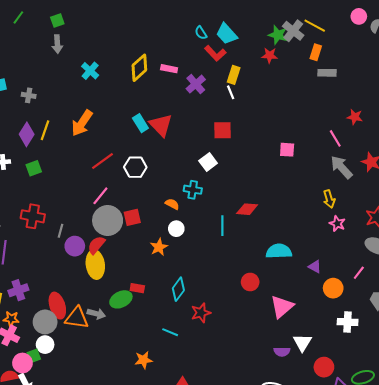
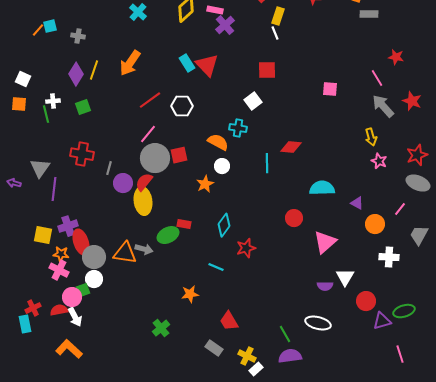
purple cross: (196, 84) -> (225, 25), moved
orange semicircle: (172, 204) -> (218, 142), size x1.5
red ellipse: (57, 306) -> (81, 242), moved

